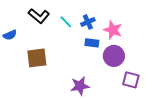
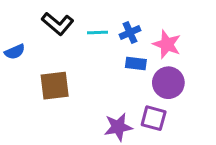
cyan line: (66, 22) -> (97, 32), turned -48
purple square: (131, 80) -> (154, 118), moved

